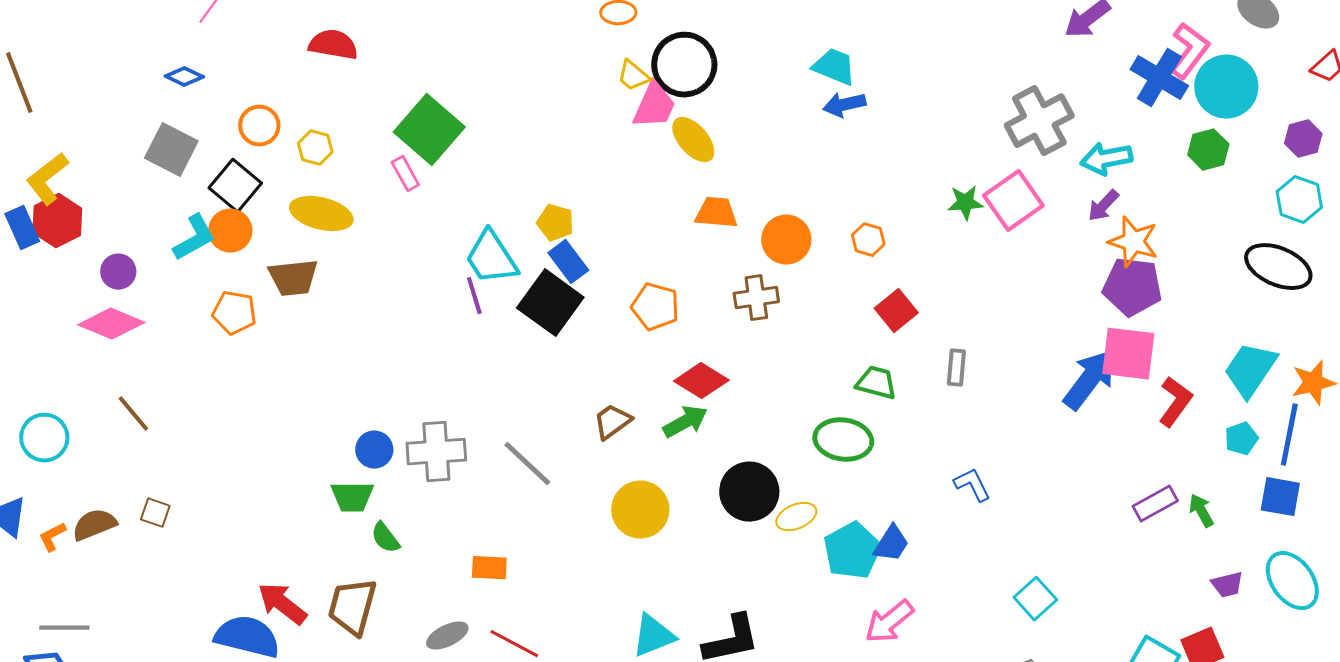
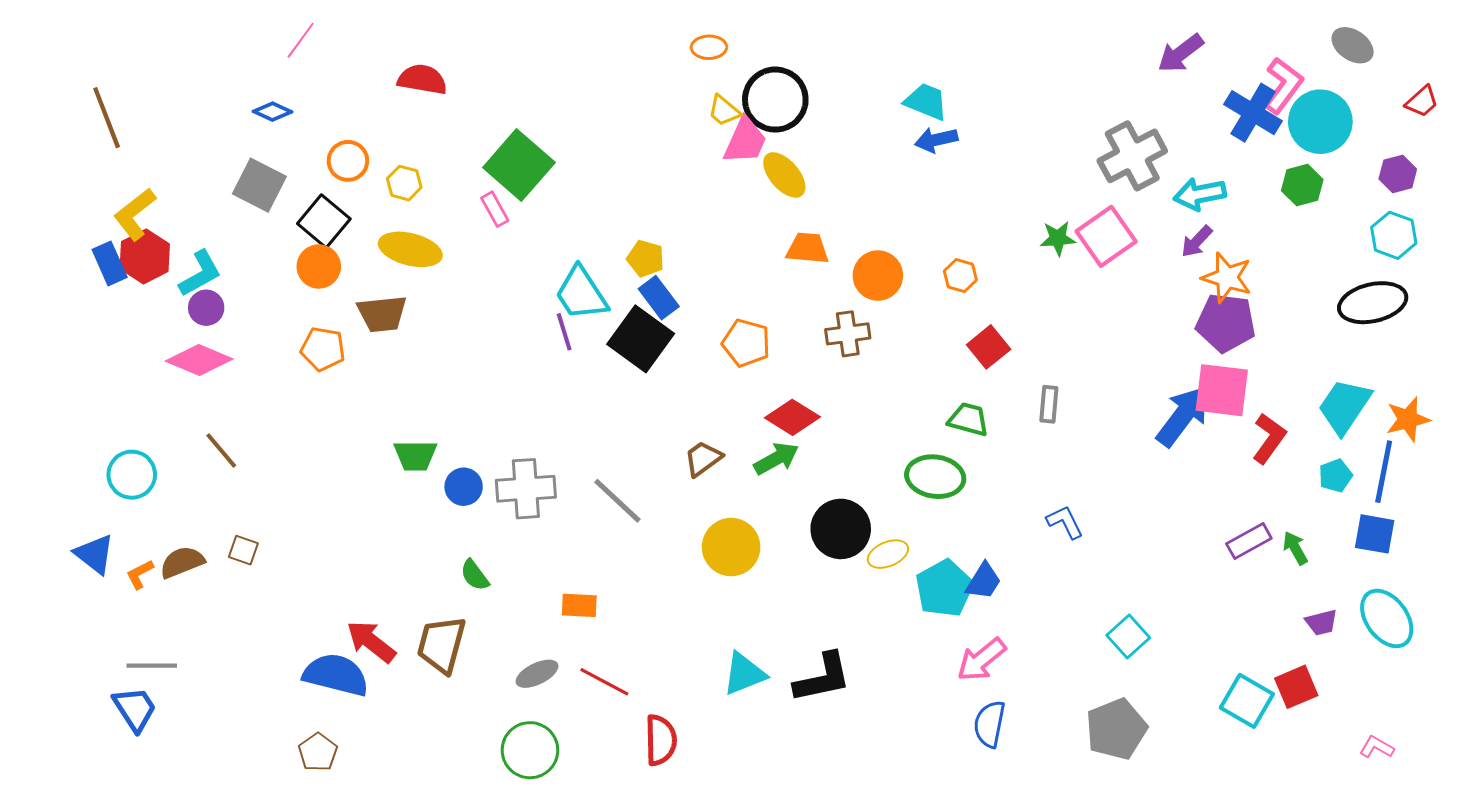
cyan L-shape: (194, 238) -> (200, 274), moved
black ellipse: (1278, 267) -> (1373, 303), turned -36
green trapezoid: (352, 497) -> (415, 456), moved

